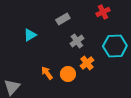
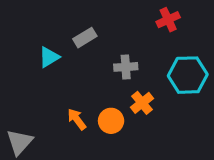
gray rectangle: (63, 19) -> (85, 38), moved
gray cross: (77, 41) -> (126, 67), turned 32

